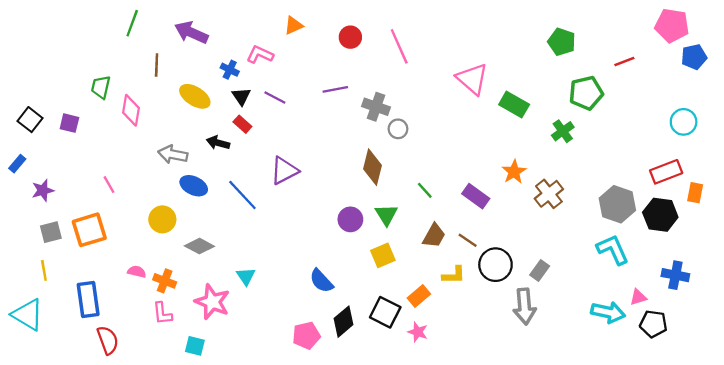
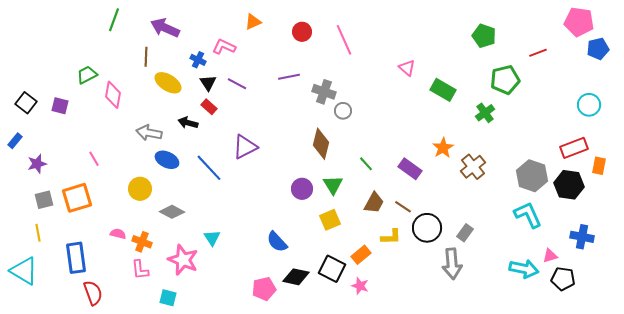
brown line: (157, 65) -> (146, 57), moved
pink triangle: (472, 79) -> (407, 68), size x0.6
green trapezoid: (101, 87) -> (87, 75), turned 50
black diamond: (343, 322) -> (296, 277), turned 52

